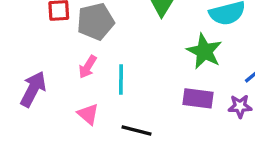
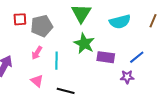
green star: (204, 51) -> (84, 43), moved
purple rectangle: (198, 98) -> (106, 57), moved

